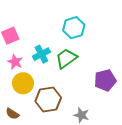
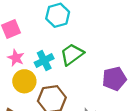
cyan hexagon: (74, 28) -> (58, 15), moved
cyan cross: (41, 54) -> (44, 60), moved

